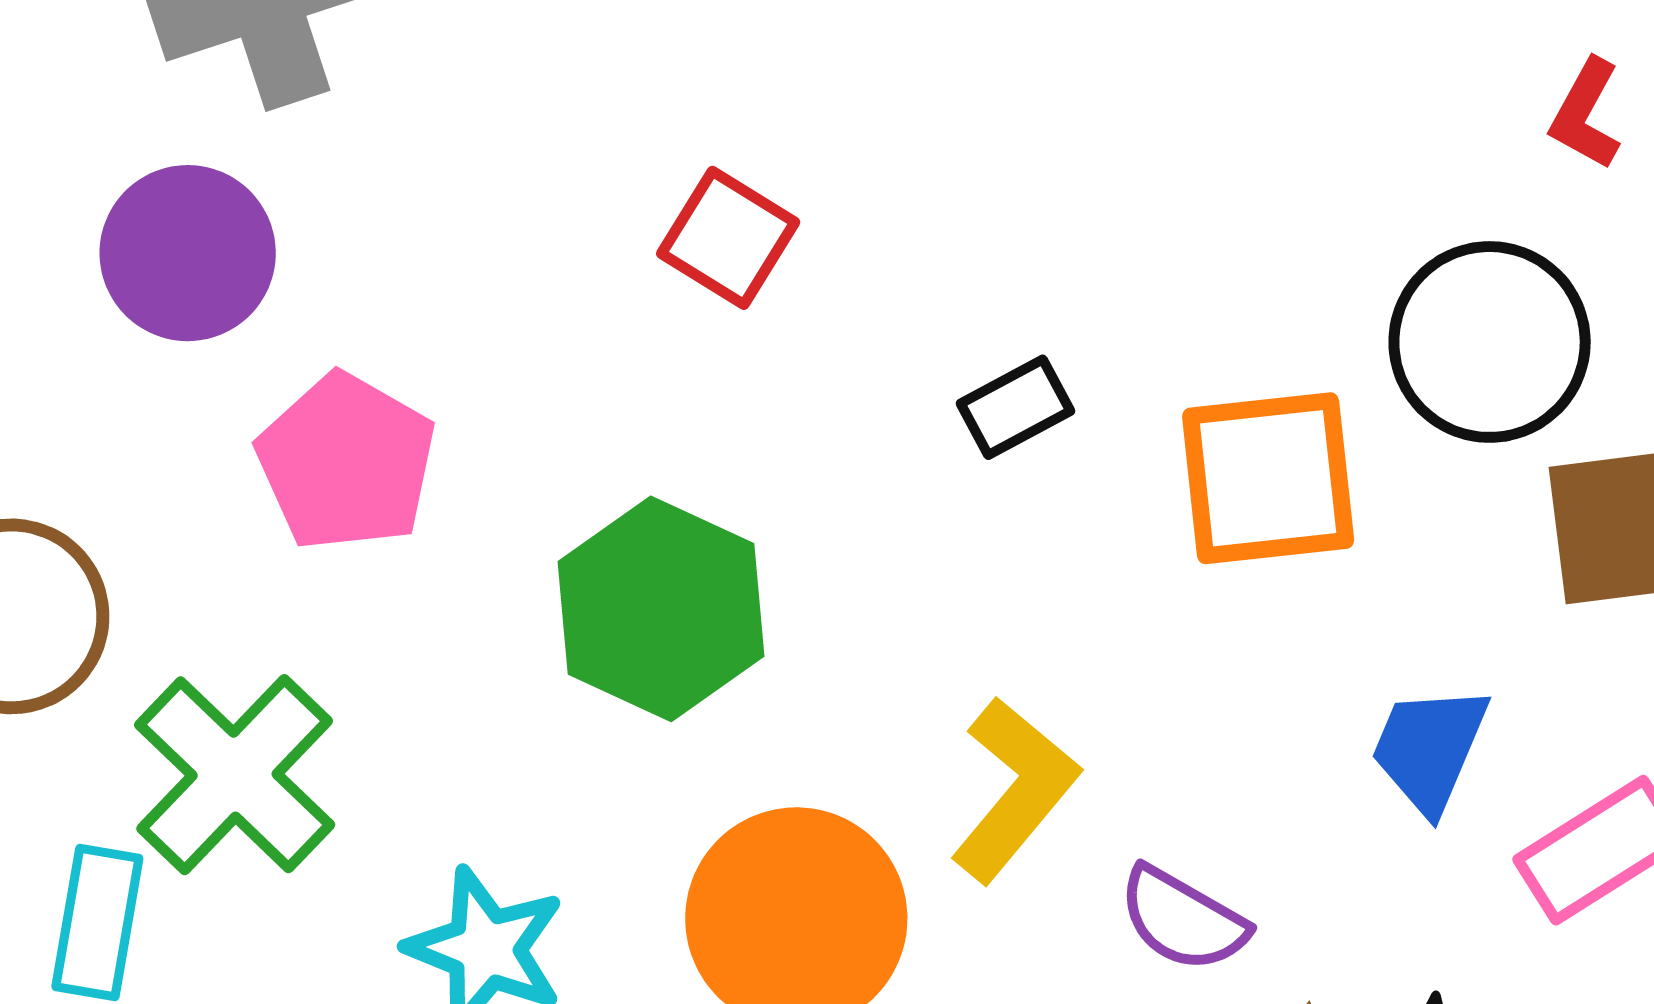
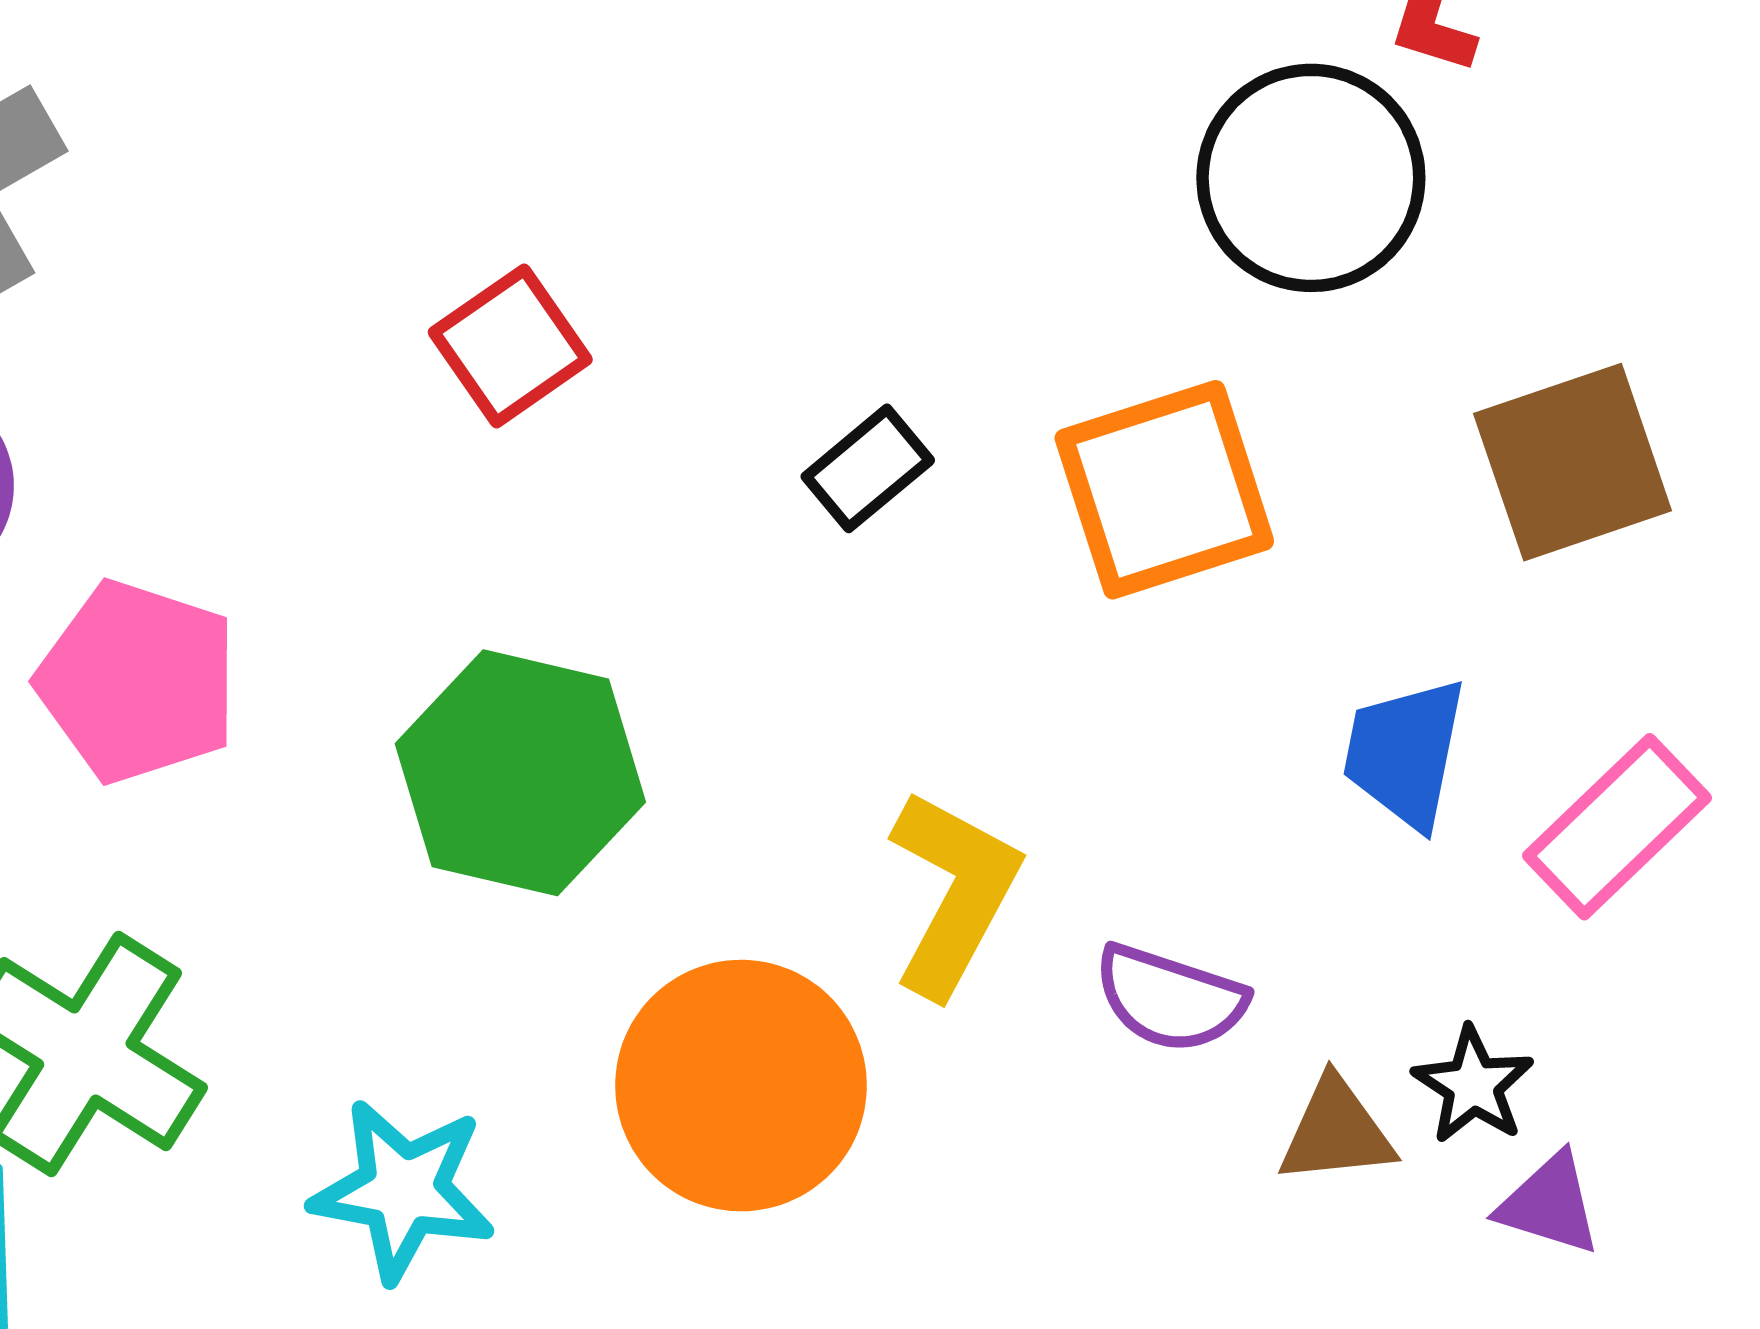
red square: (728, 238) -> (510, 346), turned 35
black circle: (1490, 342) -> (1311, 178), moved

